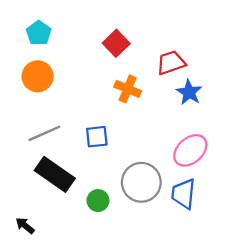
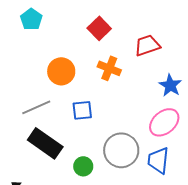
orange circle: (38, 76) -> (61, 71), moved
blue star: (189, 92) -> (170, 85), moved

